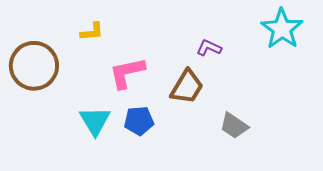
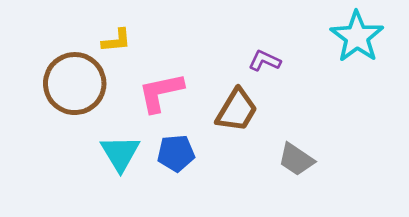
brown circle: (34, 66) -> (75, 84), moved

